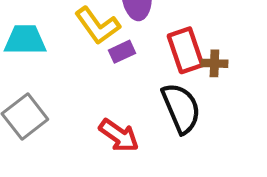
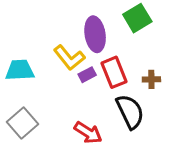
red rectangle: (186, 50) -> (114, 72), moved

